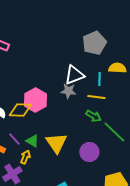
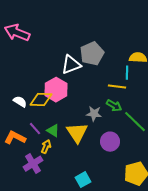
gray pentagon: (94, 43) -> (92, 54), moved
white triangle: (74, 75) -> (71, 65), moved
cyan line: (99, 79) -> (127, 73), moved
gray star: (68, 91) -> (94, 114), moved

